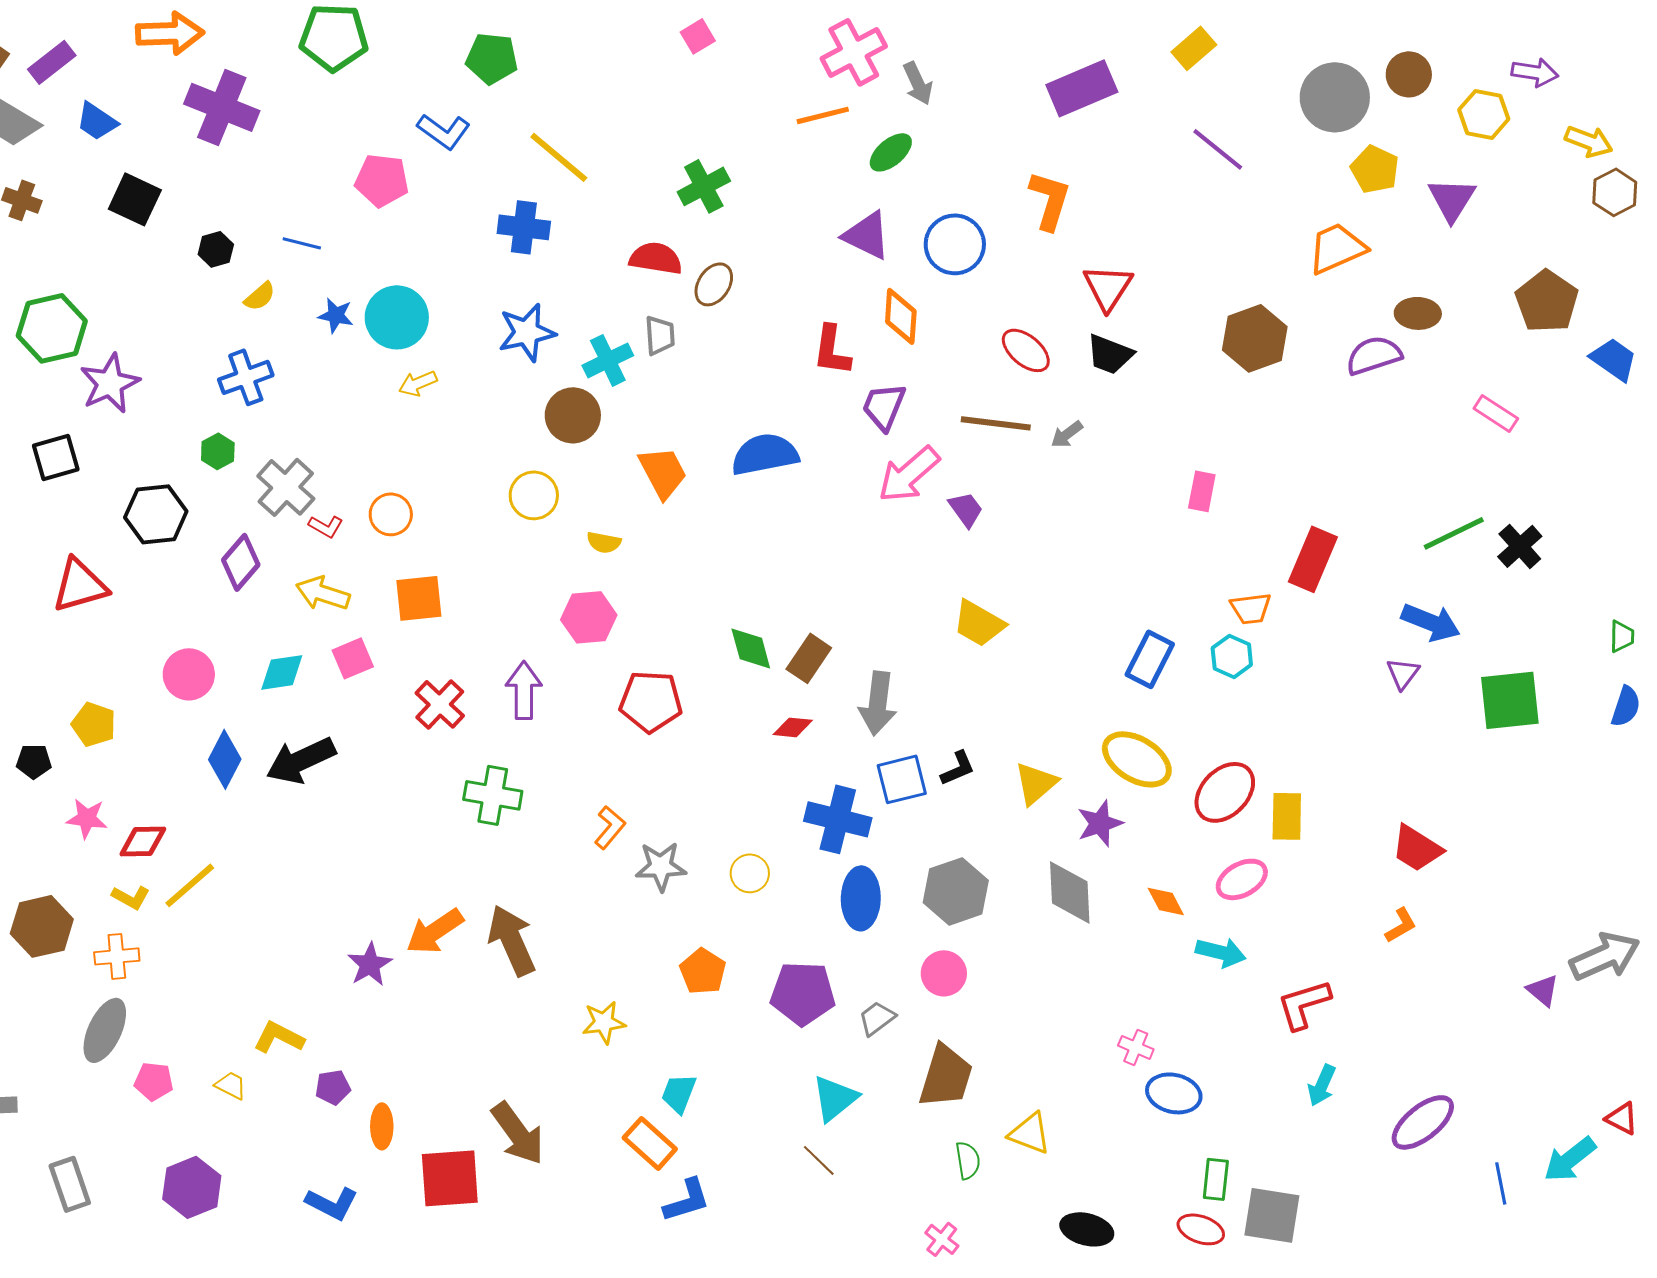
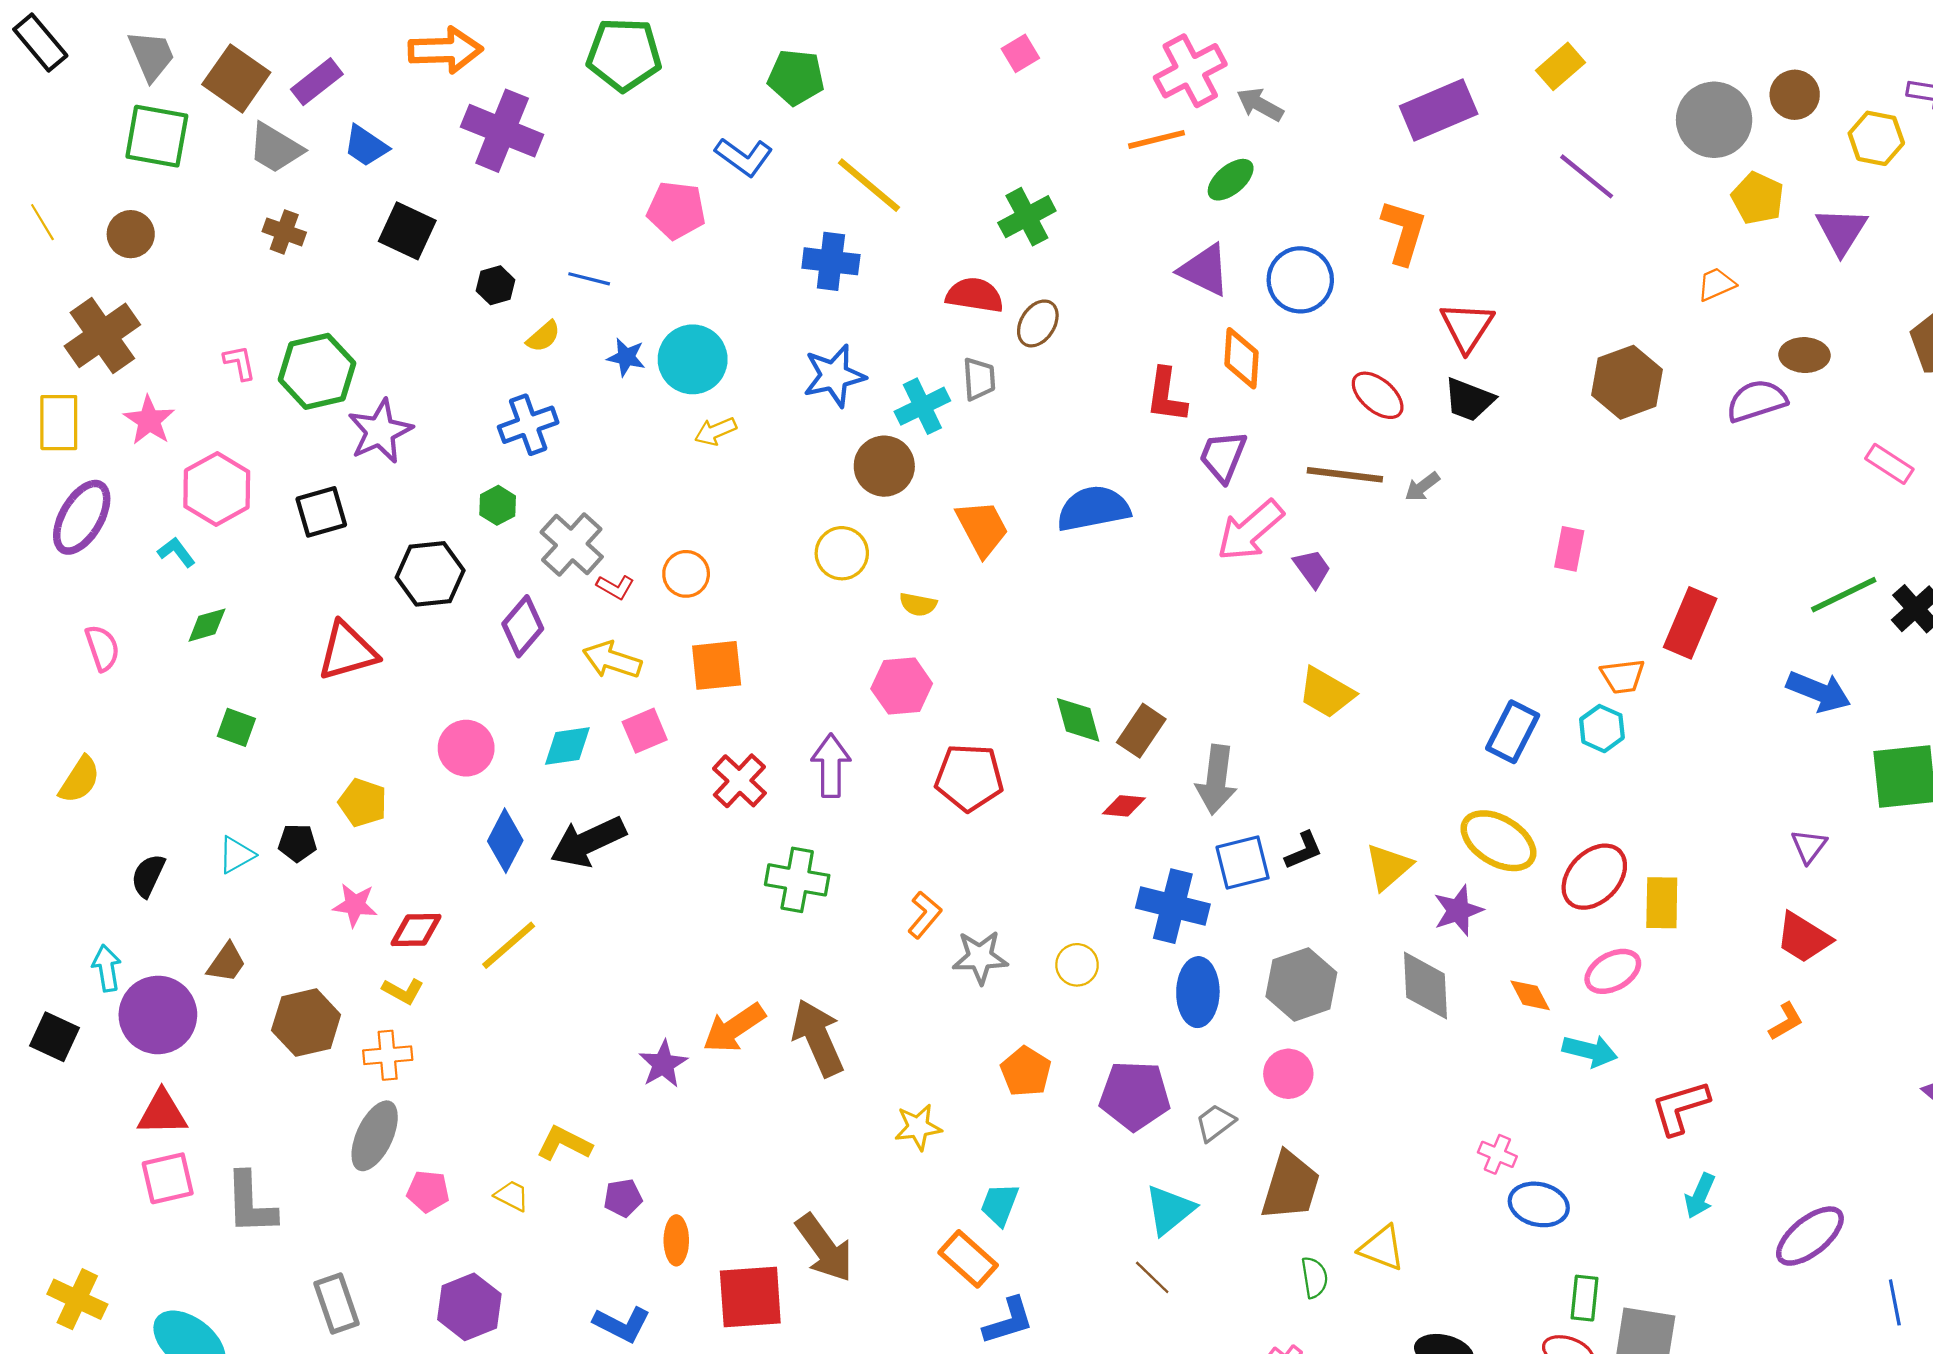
gray arrow: (918, 83) -> (1260, 105), turned 144
orange trapezoid: (1337, 248) -> (1716, 284), size x0.6
purple triangle: (1403, 673) -> (1809, 846), moved
yellow line: (190, 885) -> (509, 945), moved

